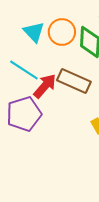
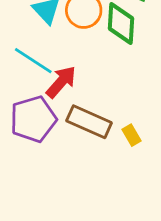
brown rectangle: (74, 81) -> (89, 122), moved

